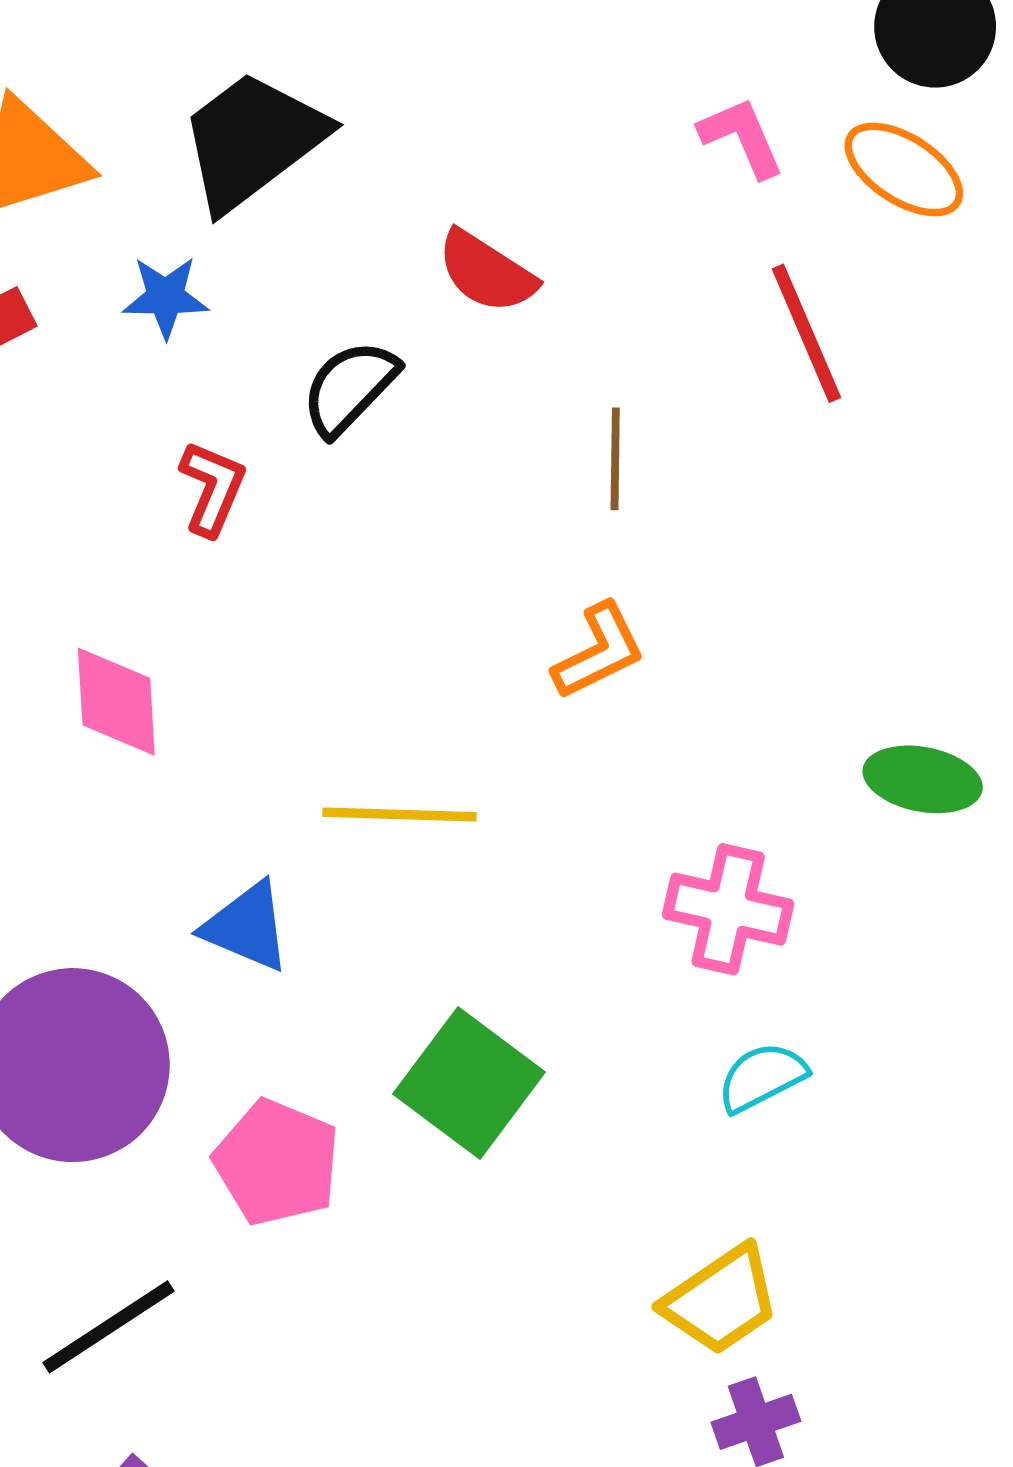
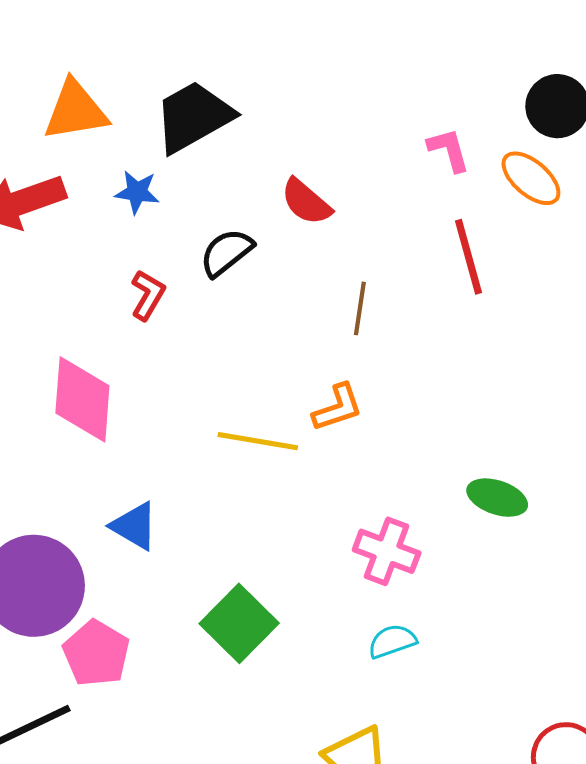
pink diamond: (116, 702) -> (82, 399), size x1.4
yellow line: (400, 814) -> (258, 441), moved
pink pentagon: (277, 1162) -> (96, 653), moved

